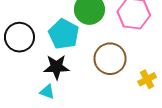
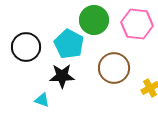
cyan triangle: (47, 92) -> (42, 100), moved

